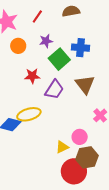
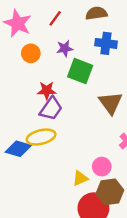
blue cross: (80, 48) -> (106, 43), moved
green square: (59, 59) -> (80, 71), turned -30
purple trapezoid: (54, 90) -> (51, 109), moved

